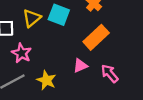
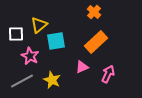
cyan square: (59, 15) -> (56, 41), moved, turned -30
pink arrow: (110, 73) -> (108, 74), turned 66

